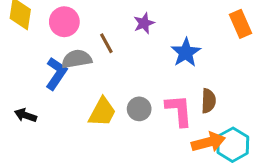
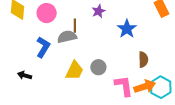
brown line: (106, 43) -> (75, 26), turned 32
gray semicircle: (77, 59) -> (67, 37), moved
pink L-shape: (179, 110) -> (124, 86), moved

